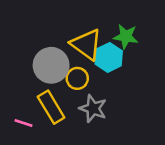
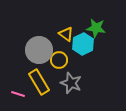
yellow triangle: (86, 44) -> (66, 34), size x0.6

